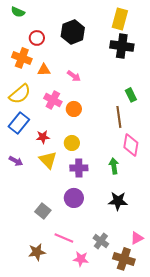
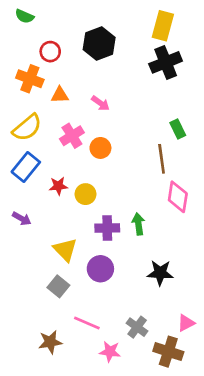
black cross: (122, 46) -> (166, 62), turned -30
pink cross: (53, 100) -> (72, 136), turned 30
yellow circle: (72, 143) -> (86, 194), moved
yellow triangle: (48, 160) -> (65, 250), moved
green arrow: (114, 166) -> (138, 224), moved

